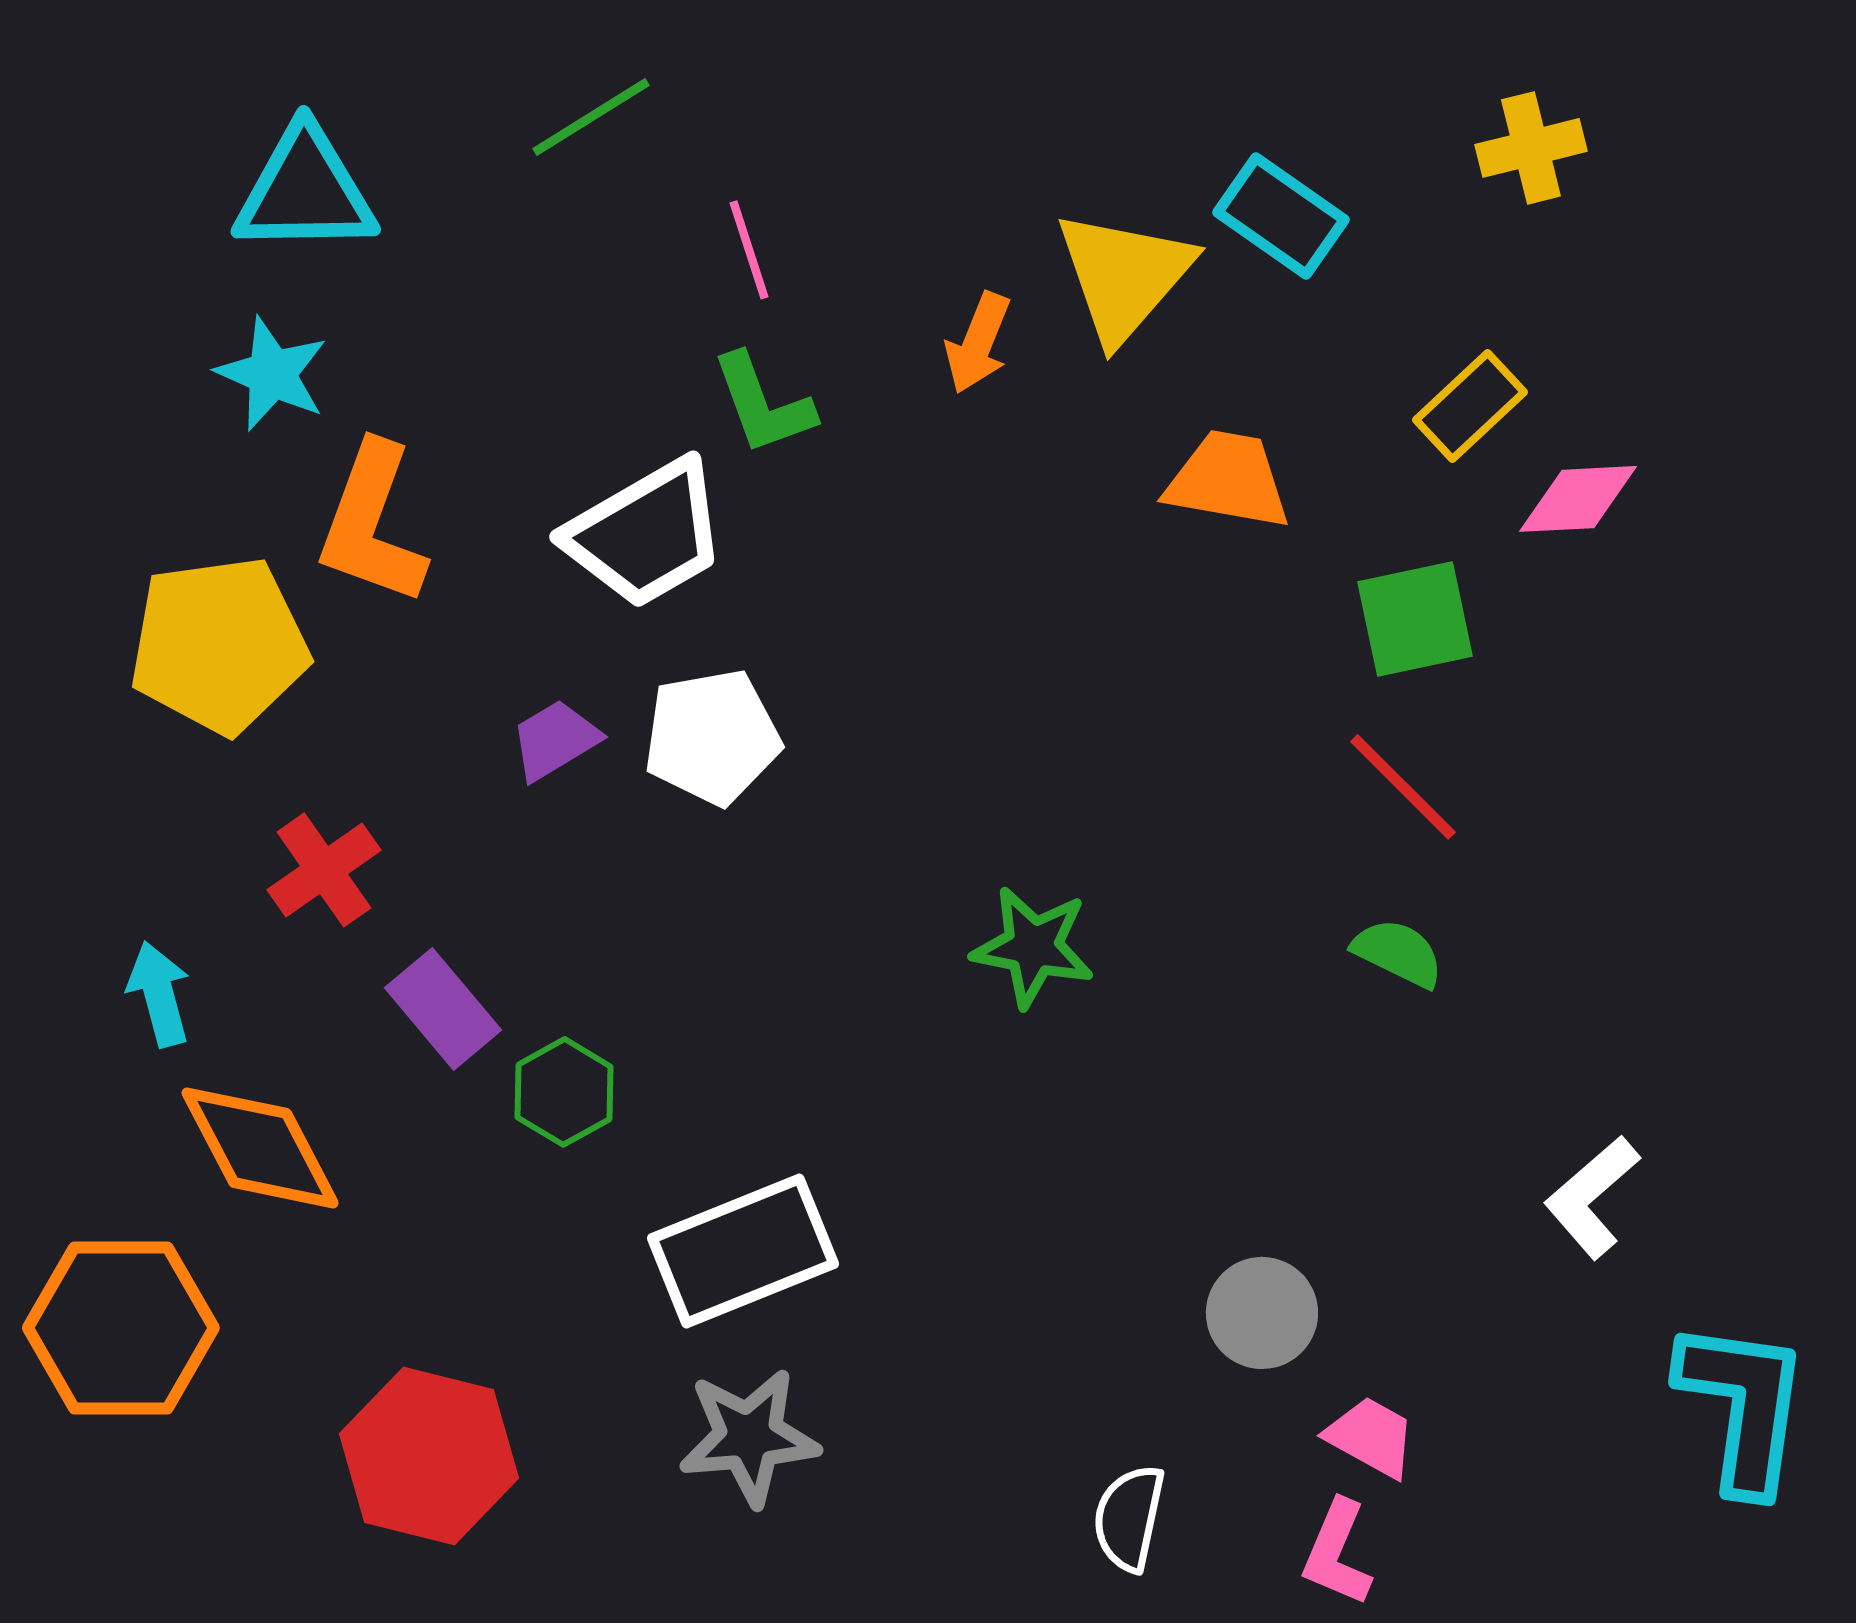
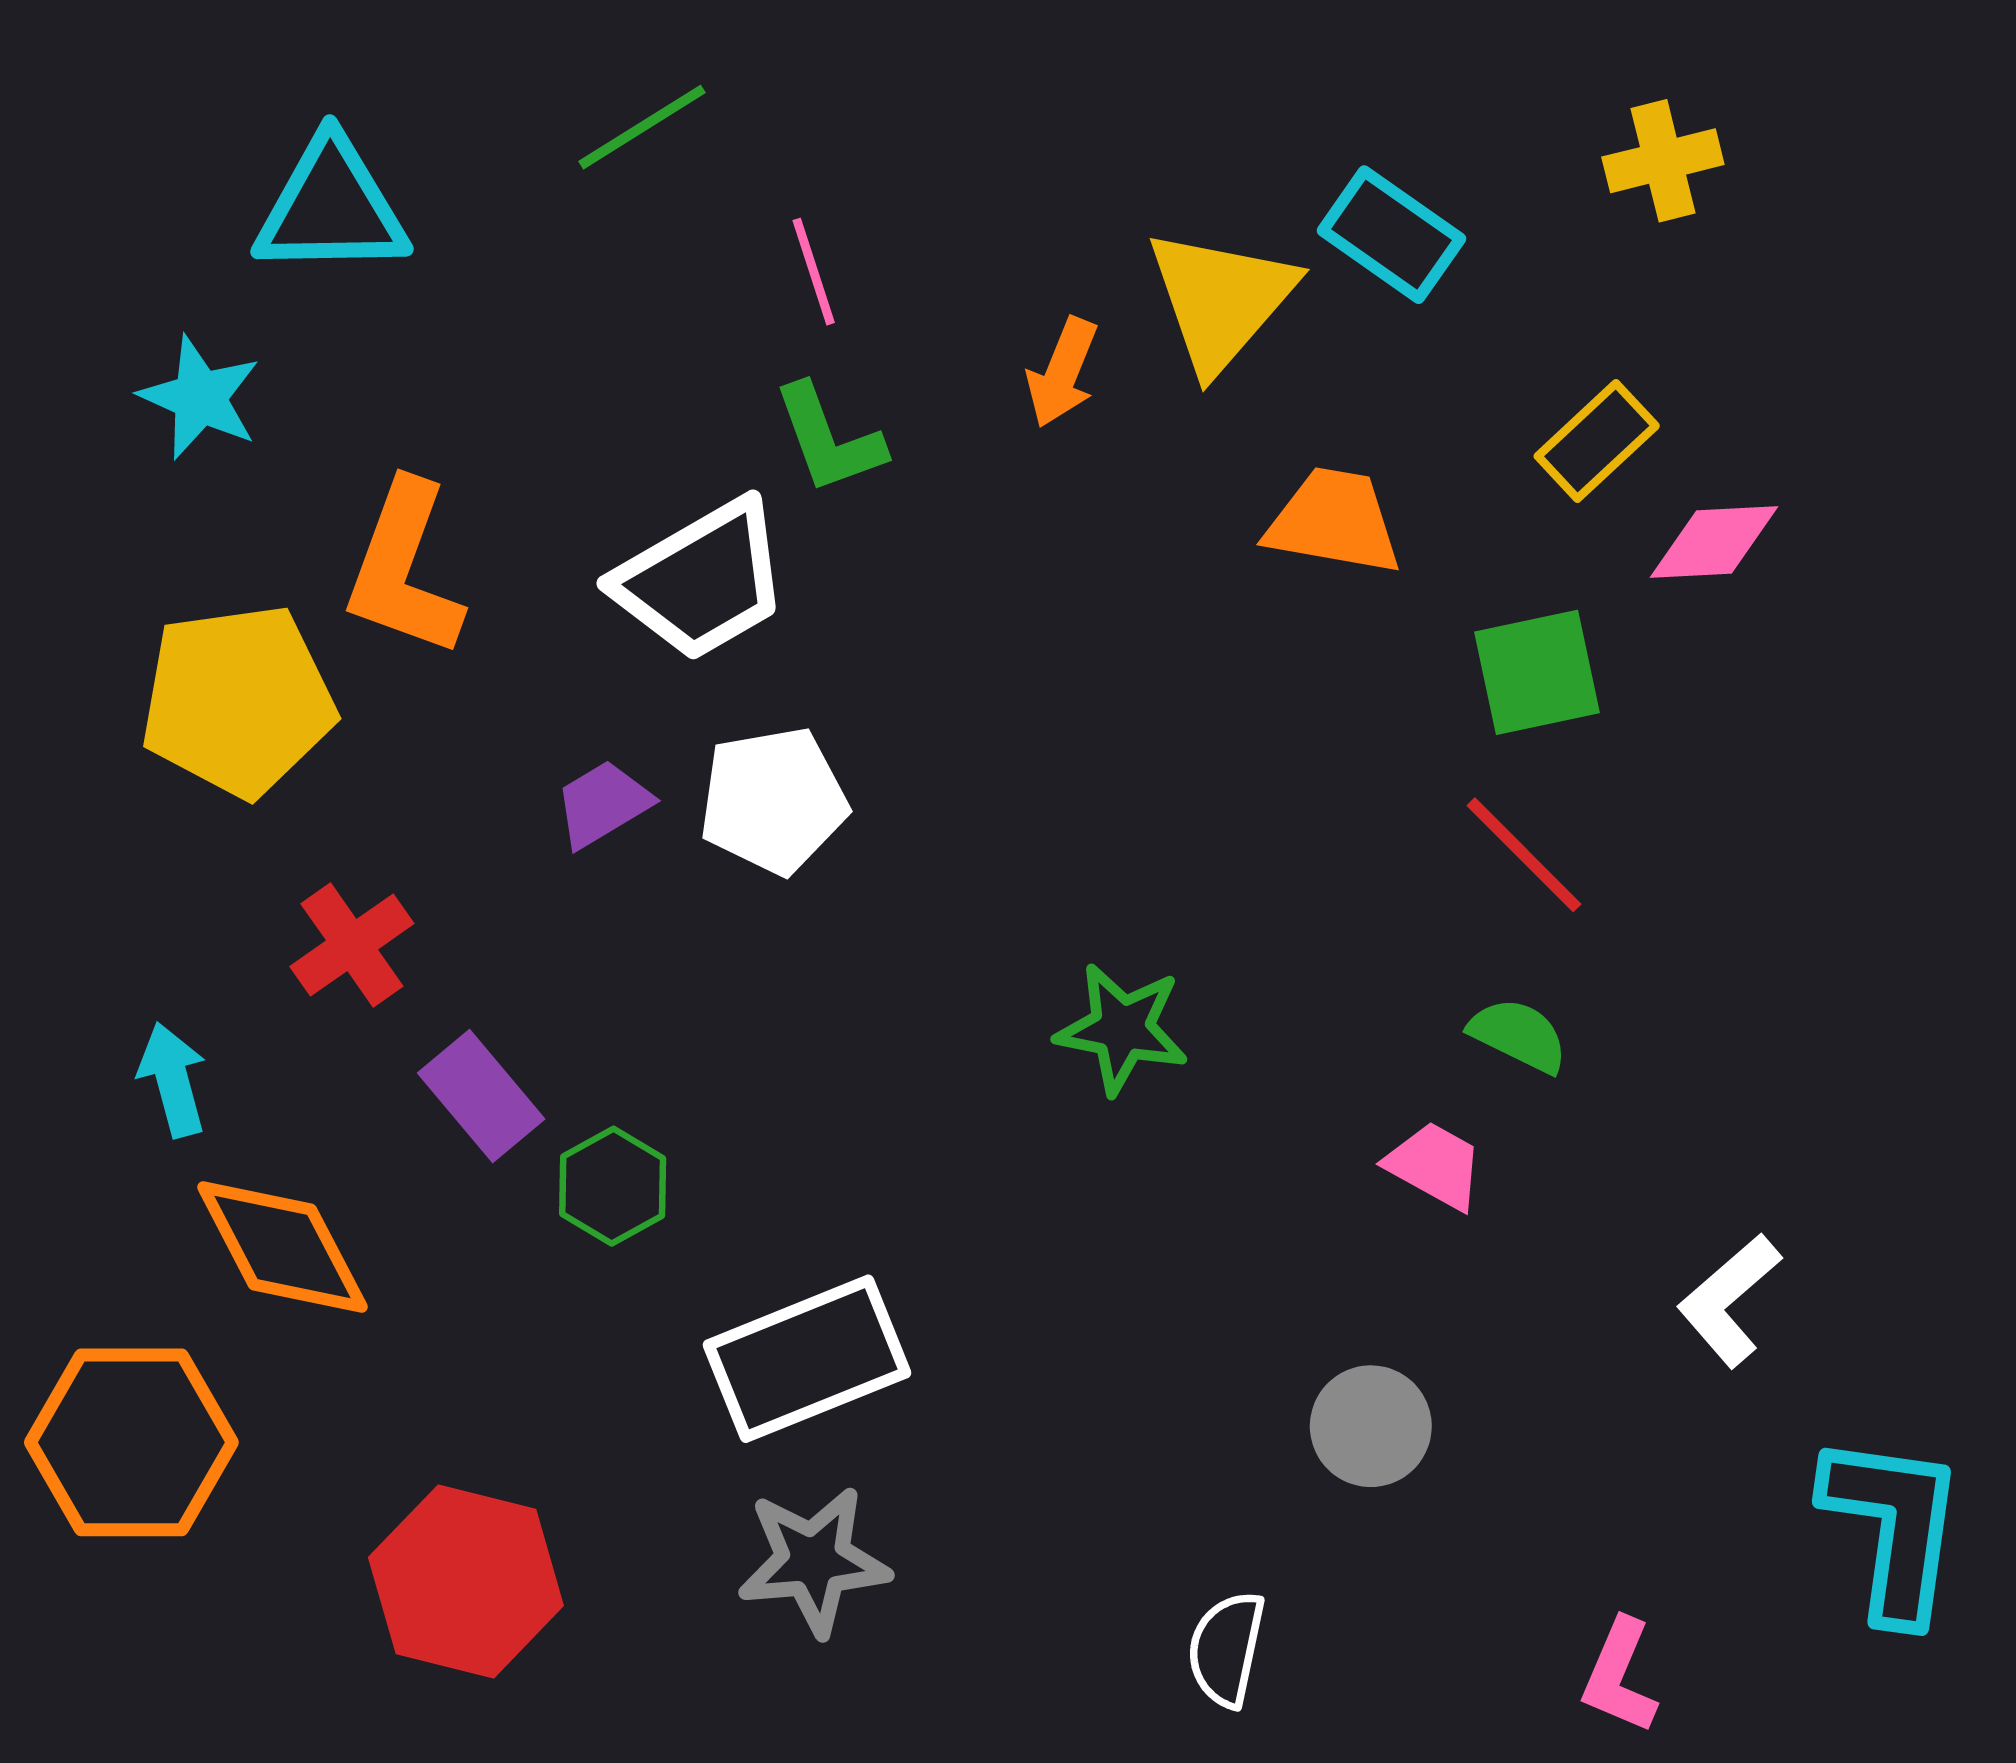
cyan star: (272, 374) -> (200, 398), moved
pink trapezoid: (1371, 1437) -> (1435, 1165), moved
pink L-shape: (1337, 1553) -> (1620, 1676), moved

